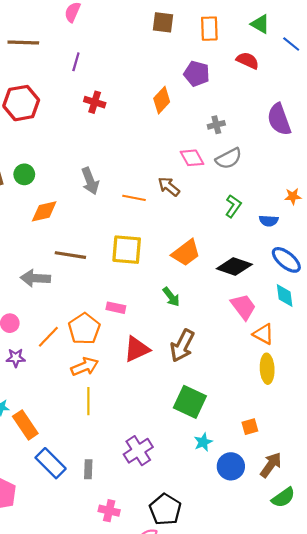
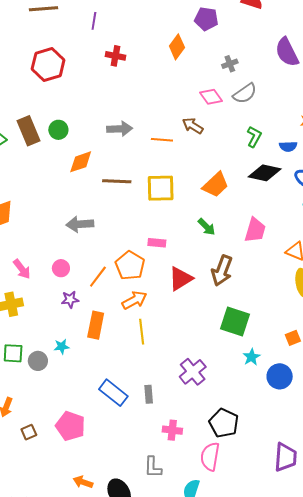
gray arrow: (90, 181) -> (120, 129), turned -65
brown line: (70, 255) -> (117, 181), moved
black diamond: (234, 267) -> (265, 173), moved
pink trapezoid: (243, 307) -> (255, 230), moved, turned 60
orange rectangle: (25, 425) -> (96, 325), moved, turned 52

